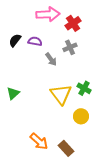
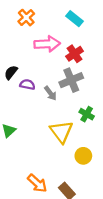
purple semicircle: (35, 41) -> (27, 84), moved
gray cross: (70, 47) -> (71, 80), size x1.5
green cross: (84, 88) -> (87, 114), moved

